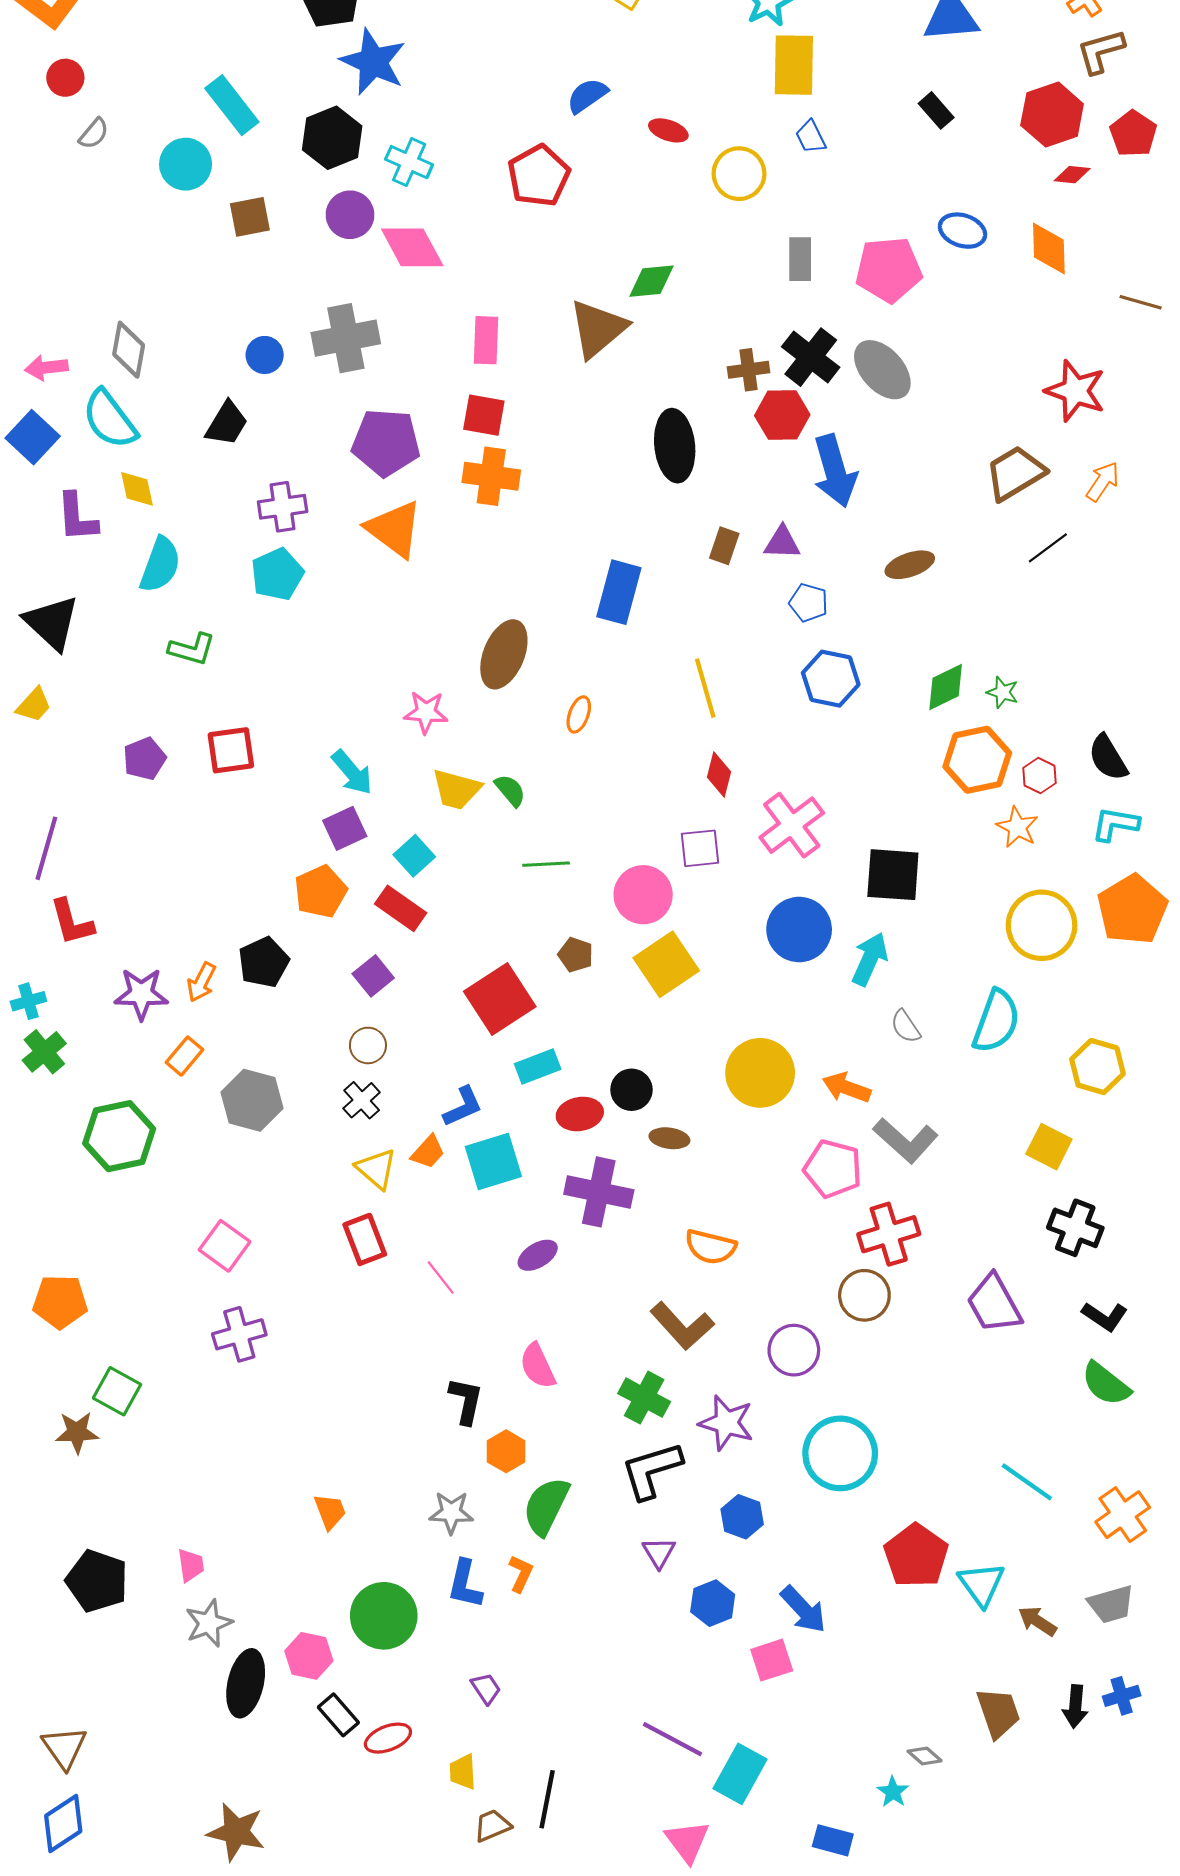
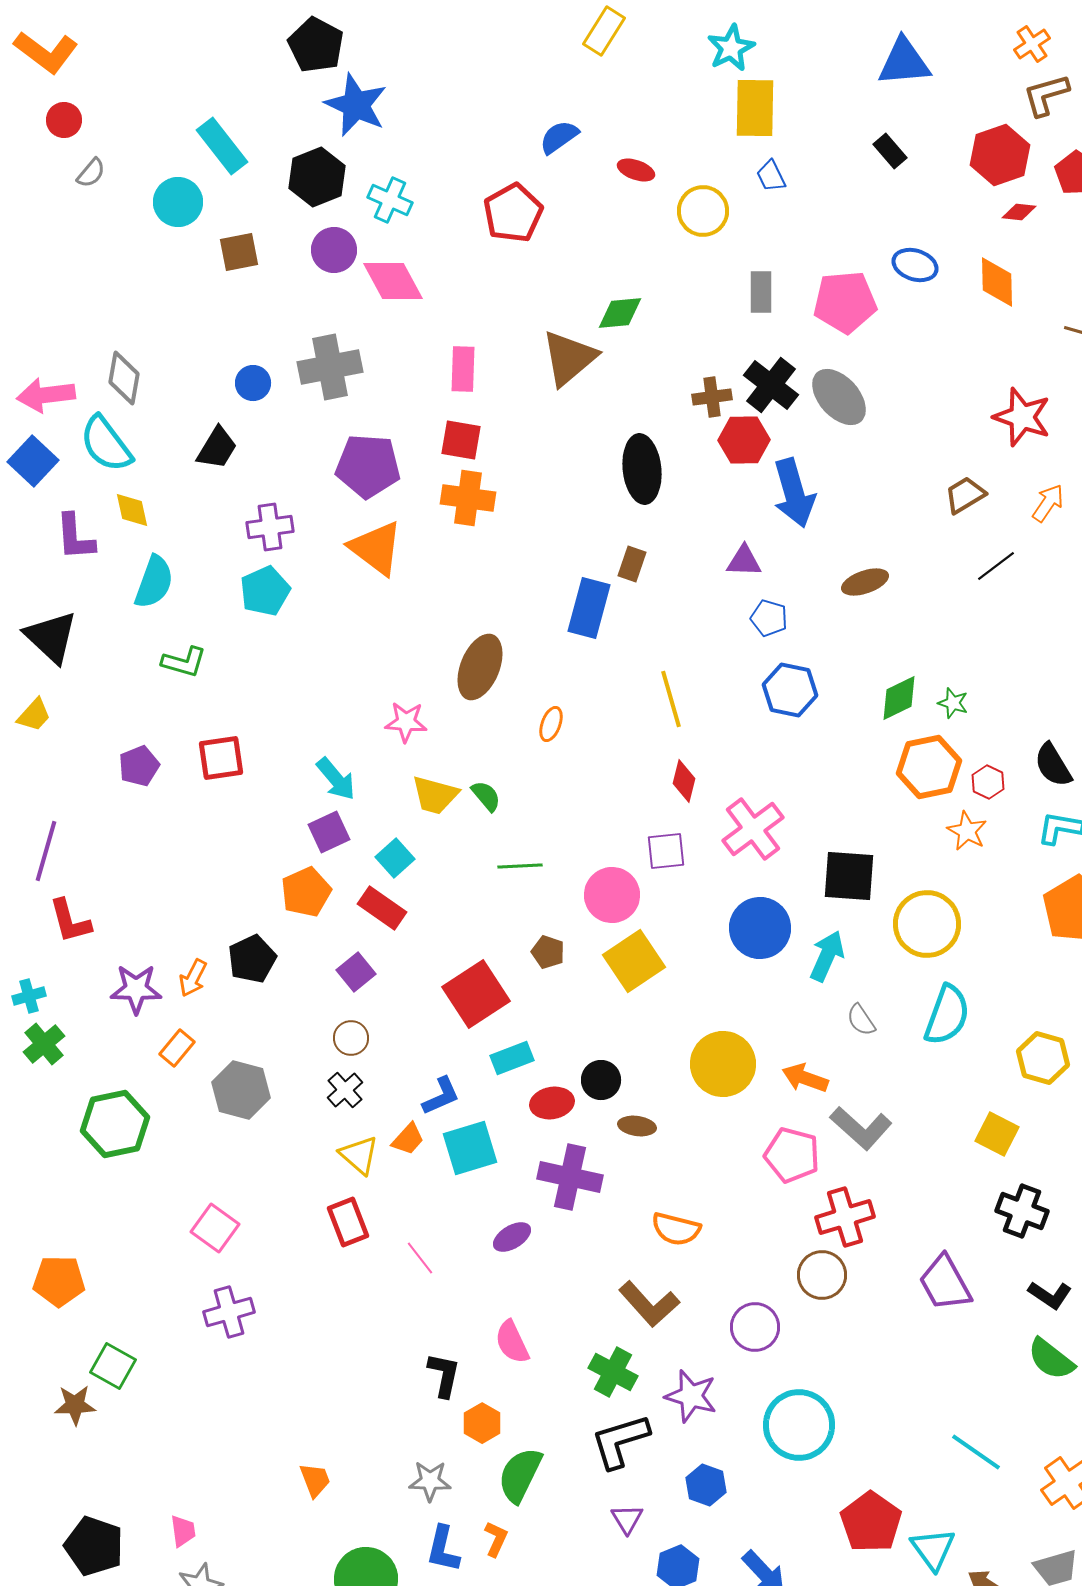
pink arrow: (46, 368) -> (46, 395), size x1.4
brown trapezoid: (1015, 473) -> (965, 495), size x0.7
brown rectangle: (724, 546) -> (632, 564), moved
yellow circle: (1042, 925) -> (927, 924), moved

